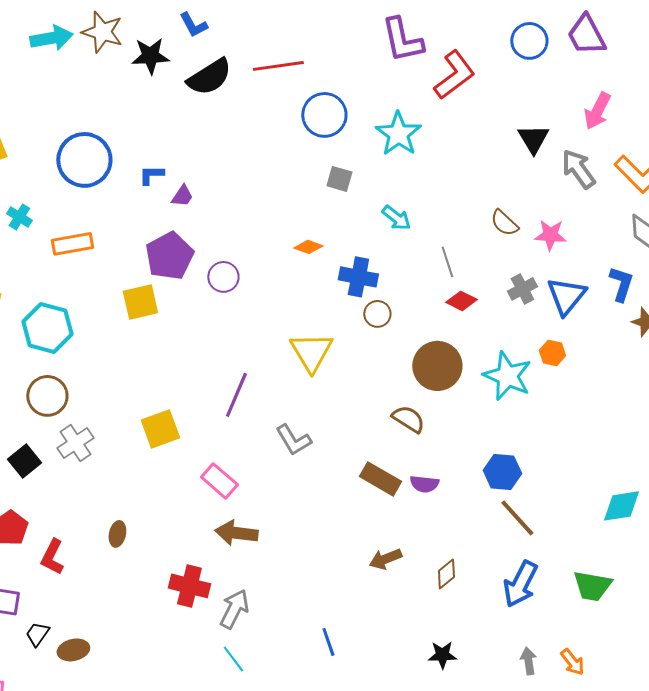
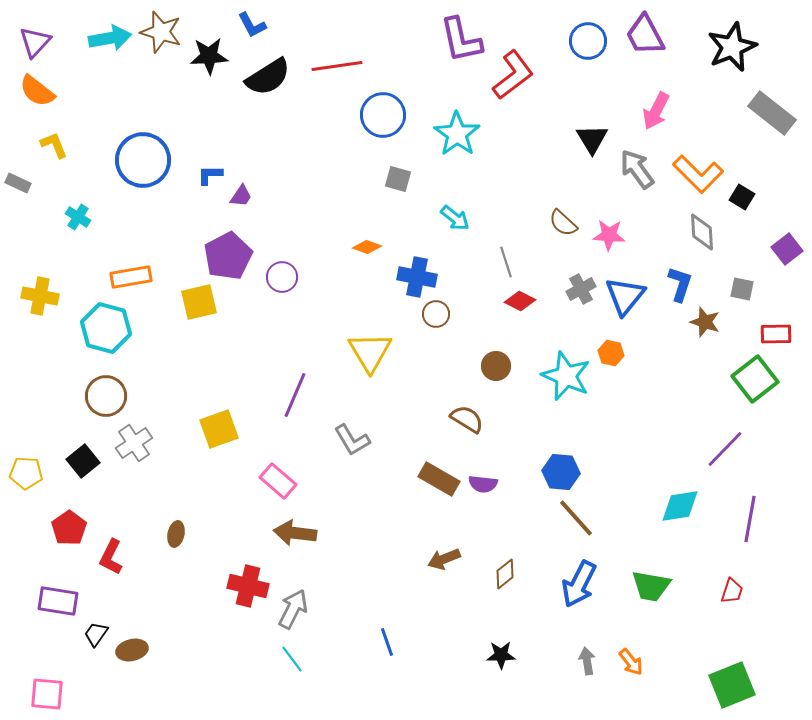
orange rectangle: (72, 244) -> (131, 277), moved
brown circle: (437, 366) -> (496, 366), size x0.6

